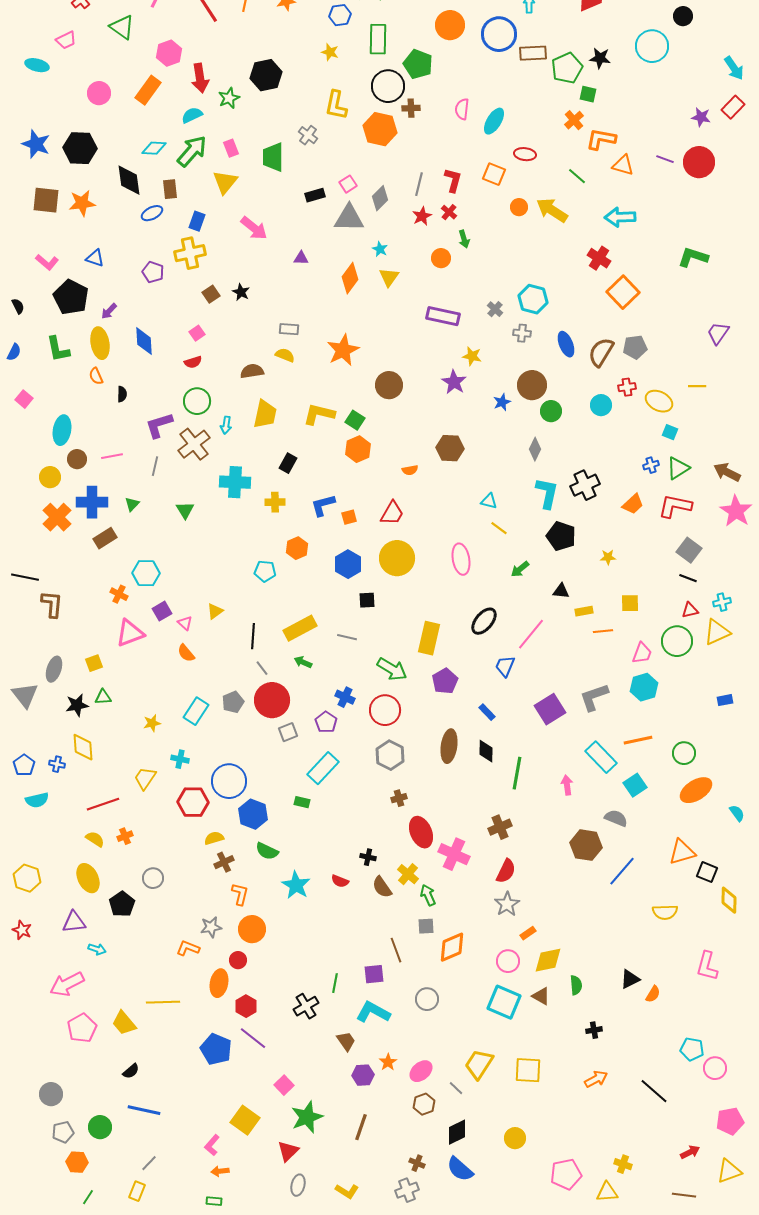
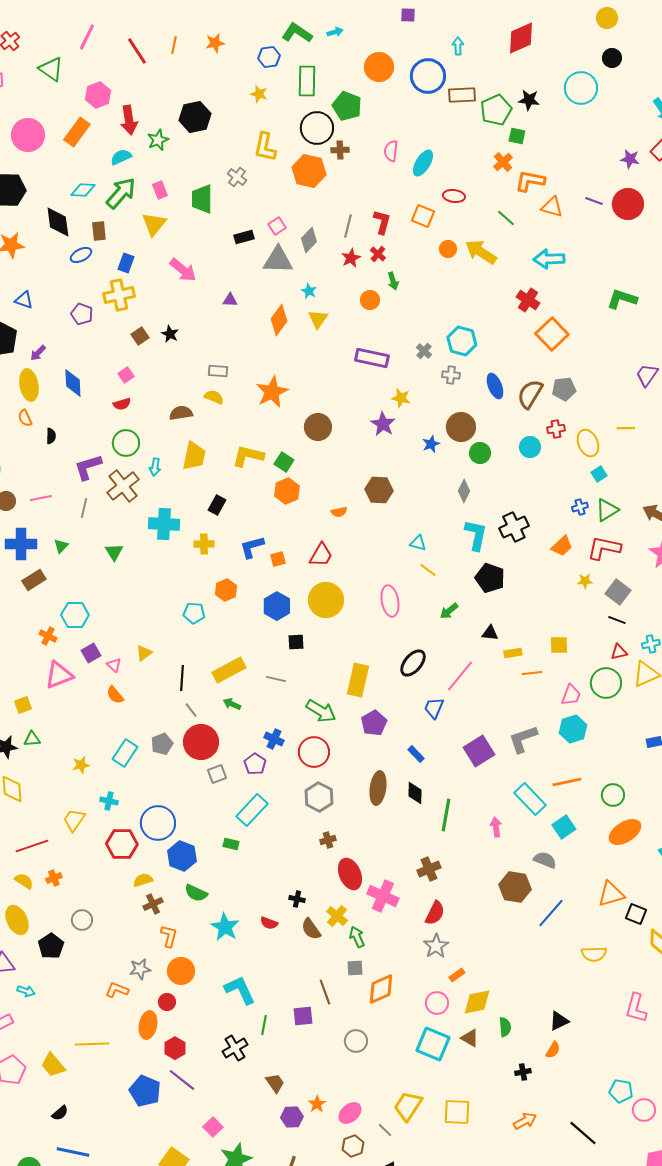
pink circle: (99, 93) -> (28, 135), size x1.4
yellow ellipse: (659, 401) -> (588, 443), turned 40
cyan square: (670, 432) -> (599, 474), turned 35
yellow star: (608, 557) -> (585, 581), moved
orange semicircle: (653, 994) -> (553, 1050), moved
cyan L-shape: (373, 1012) -> (240, 990), moved, turned 36

